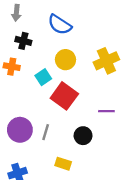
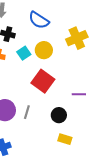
yellow cross: (106, 61) -> (77, 38), moved
cyan square: (43, 77) -> (24, 53), moved
yellow rectangle: (63, 164) -> (65, 139), moved

